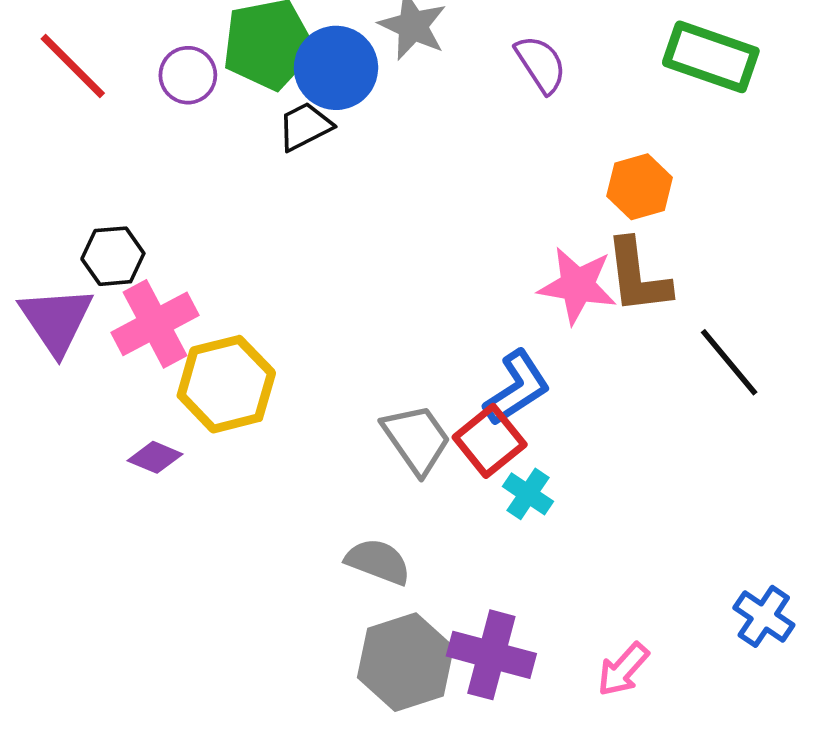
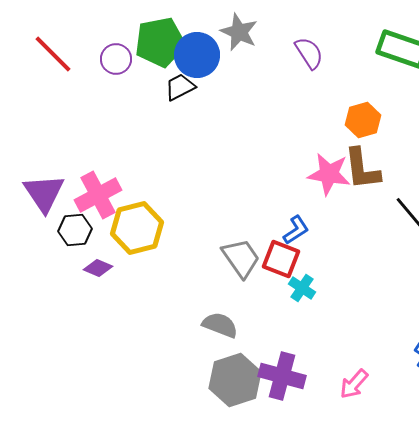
black hexagon: (113, 256) -> (75, 230), moved
blue L-shape: (517, 388) -> (296, 230), size x0.7
red square: (490, 441) -> (281, 259), turned -30

